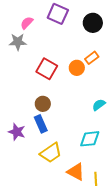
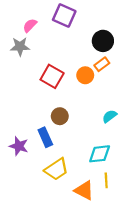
black circle: (93, 23) -> (103, 41), moved
brown circle: (43, 104) -> (60, 116), moved
yellow line: (96, 179) -> (106, 180), moved

